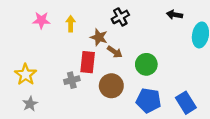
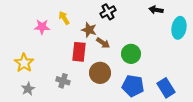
pink star: (41, 20) -> (42, 27), moved
yellow arrow: (71, 24) -> (64, 18), turned -32
gray cross: (72, 80) -> (63, 81), moved, turned 32

